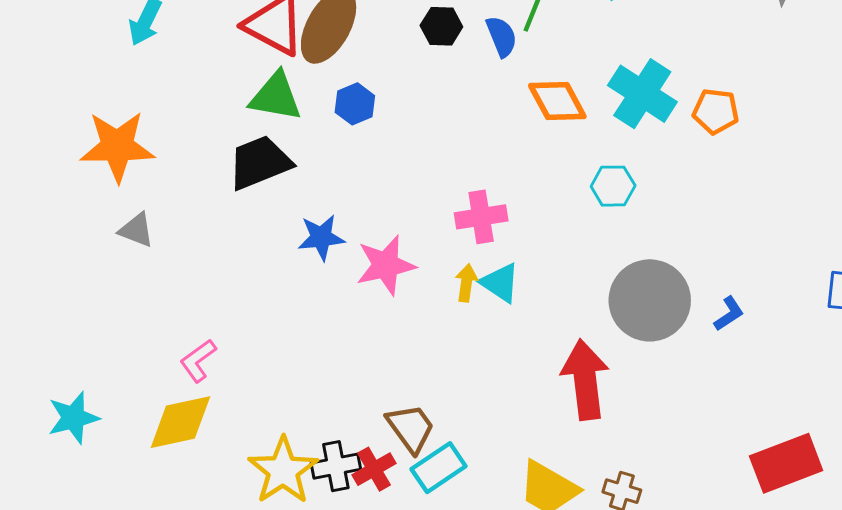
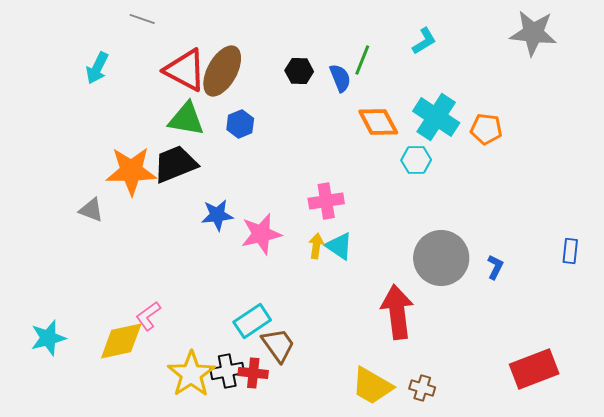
orange star: (117, 146) -> (131, 171), moved
cyan hexagon: (613, 186) -> (416, 160), moved
blue L-shape: (729, 314) -> (495, 267), turned -30
pink L-shape: (198, 361) -> (148, 316), moved
cyan rectangle: (439, 468) -> (252, 321), moved
red cross: (374, 469) -> (253, 373), turned 36

